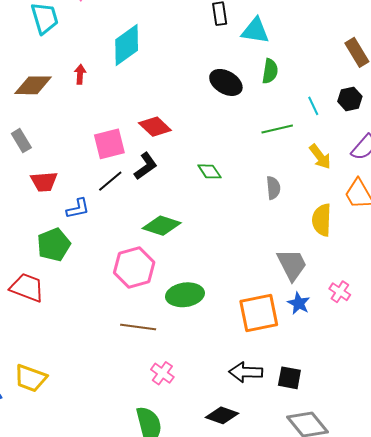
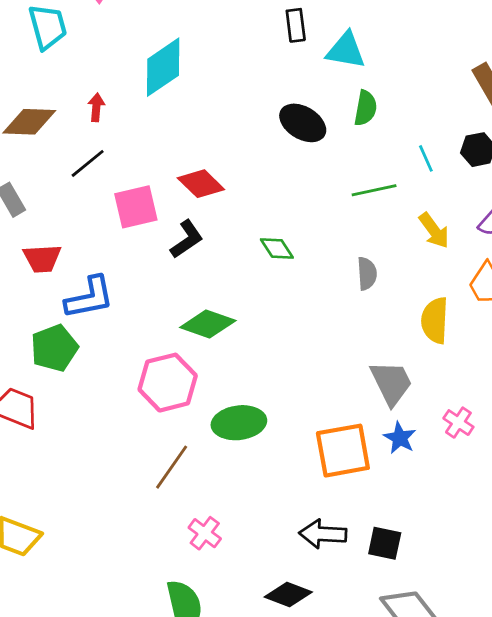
black line: (110, 181) -> (88, 163), moved
blue L-shape: (78, 209) -> (89, 298), size x1.5
brown line: (138, 327) -> (172, 467), turned -64

